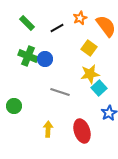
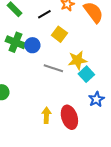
yellow square: (89, 48) -> (59, 34), moved
gray line: (60, 92) -> (53, 68), moved
yellow arrow: (48, 129) -> (46, 115), moved

